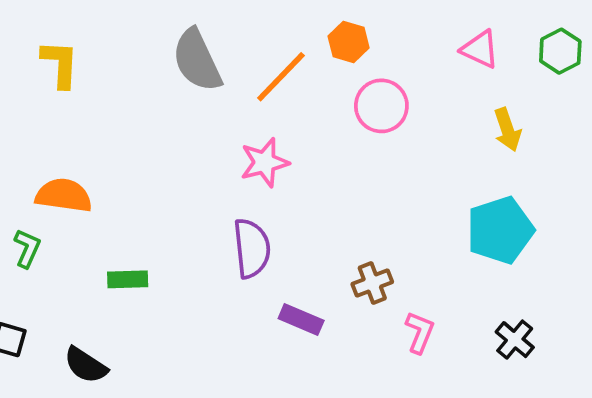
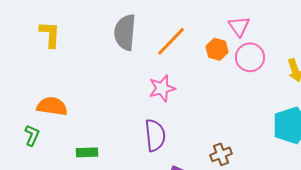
orange hexagon: (349, 42) -> (217, 49), moved
pink triangle: (480, 49) -> (239, 26), moved, turned 30
gray semicircle: (197, 60) -> (125, 32), turned 30
pink circle: (381, 106) -> (250, 57), moved

